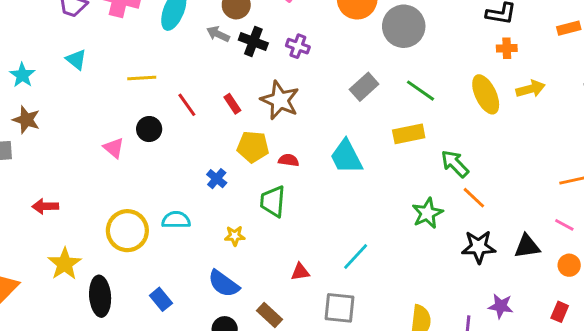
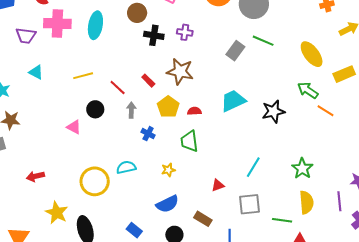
gray arrow: (218, 34) -> (131, 110), moved, turned 77
green line: (421, 91) -> (263, 41), moved
yellow ellipse: (486, 94) -> (312, 54), moved
yellow rectangle: (409, 134) -> (344, 74), moved
yellow pentagon: (253, 147) -> (168, 107), turned -30
cyan trapezoid: (346, 157) -> (233, 101), turned 104
green star: (427, 213) -> (302, 168), moved
black star: (479, 247) -> (273, 111), moved
blue semicircle: (224, 284) -> (167, 204), turned -50
blue rectangle: (161, 299) -> (134, 230), moved

